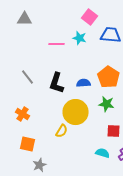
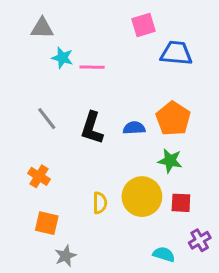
pink square: (90, 17) -> (144, 25), turned 35
cyan star: (80, 38) -> (62, 58), moved
yellow circle: (76, 112) -> (142, 197), moved
yellow semicircle: (62, 131) -> (100, 203), turned -32
cyan semicircle: (102, 153) -> (164, 254), moved

